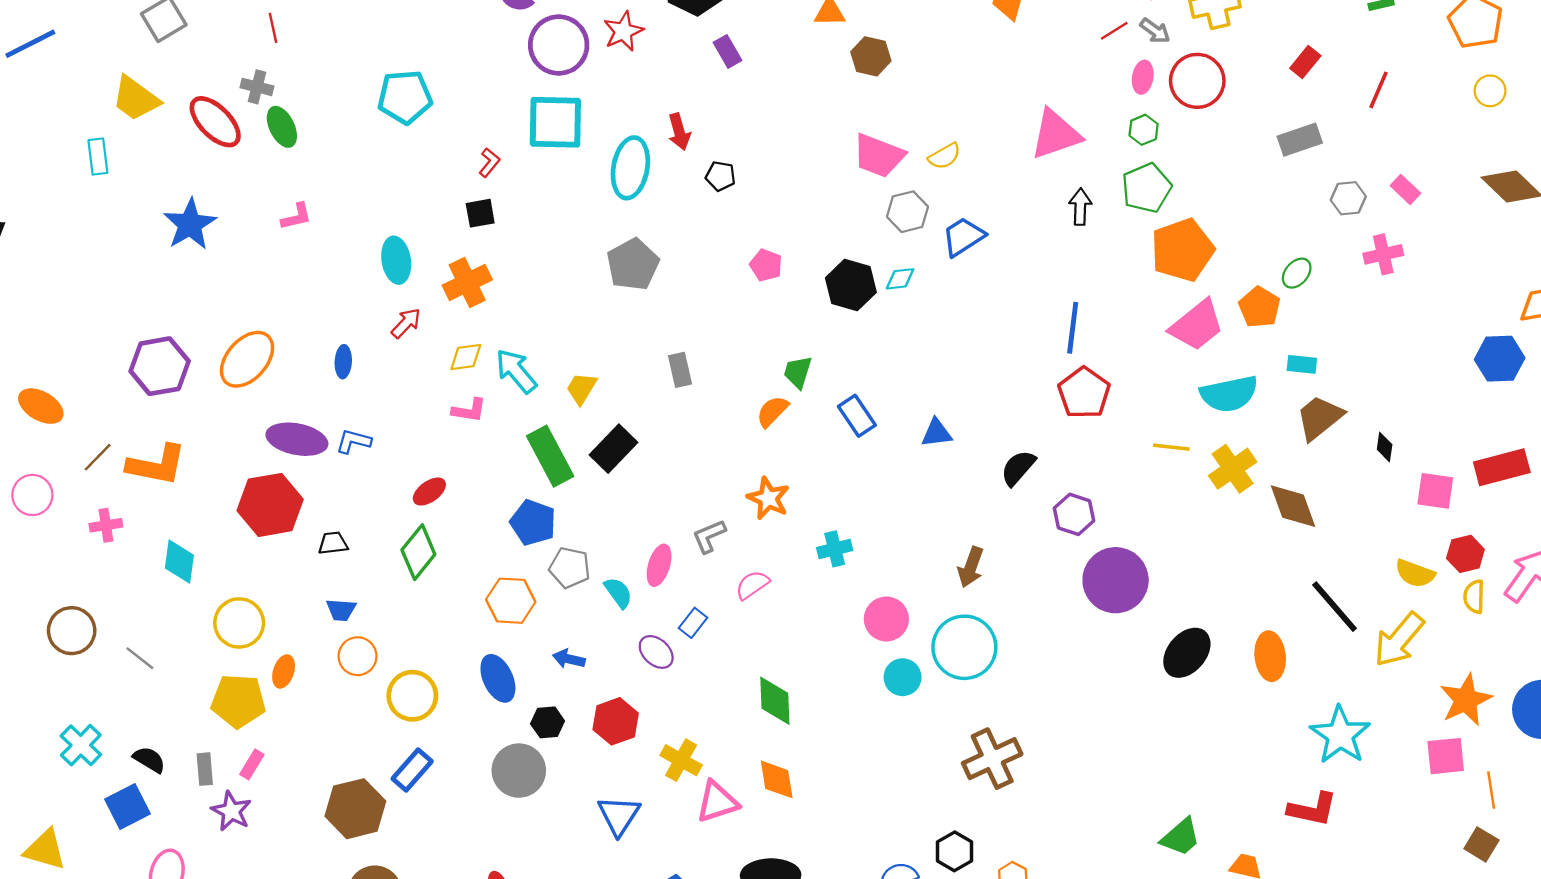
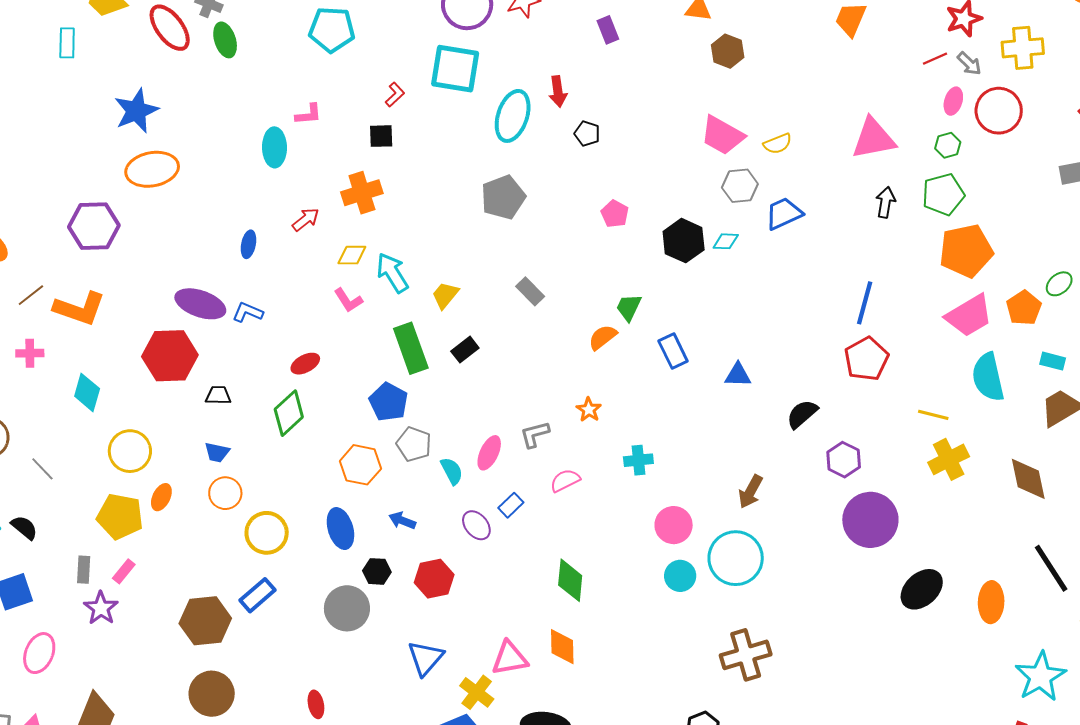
pink L-shape: (296, 217) -> (308, 114), moved
cyan ellipse: (396, 260) -> (274, 147), moved
orange ellipse: (247, 359) -> (152, 169), moved, turned 30
gray rectangle: (680, 370) -> (530, 291), turned -40
cyan semicircle: (1229, 394) -> (988, 377), turned 81
pink L-shape: (469, 410) -> (348, 300), turned 40
black rectangle: (614, 449) -> (465, 350), size x0.7
yellow cross: (1233, 469) -> (949, 459), moved
orange star: (768, 498) -> (589, 410), size x0.7
black semicircle: (149, 760) -> (24, 527), moved
yellow cross: (681, 760) -> (477, 692), moved

